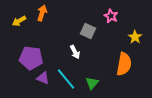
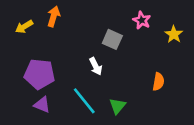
yellow star: (135, 37) -> (174, 34), moved
orange semicircle: (124, 64) -> (158, 82), size x0.6
purple triangle: (43, 78) -> (42, 105), moved

